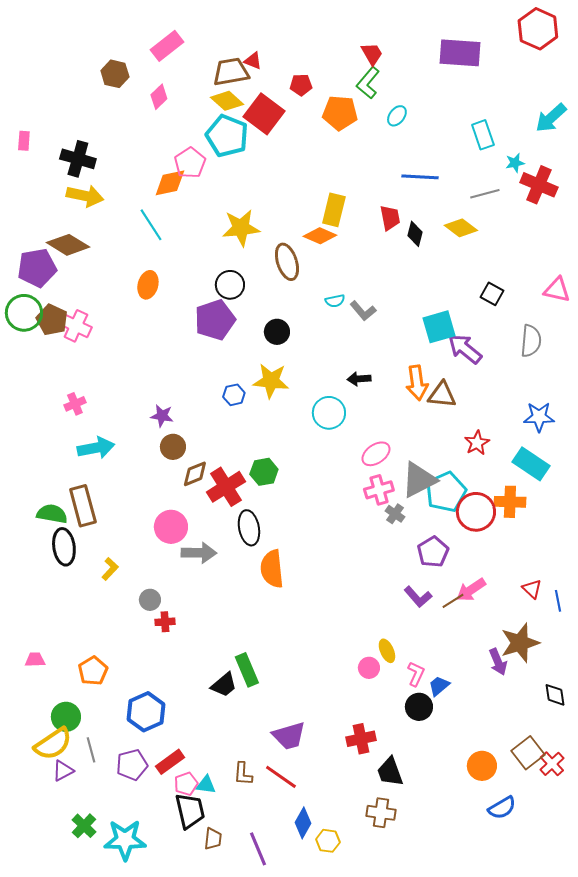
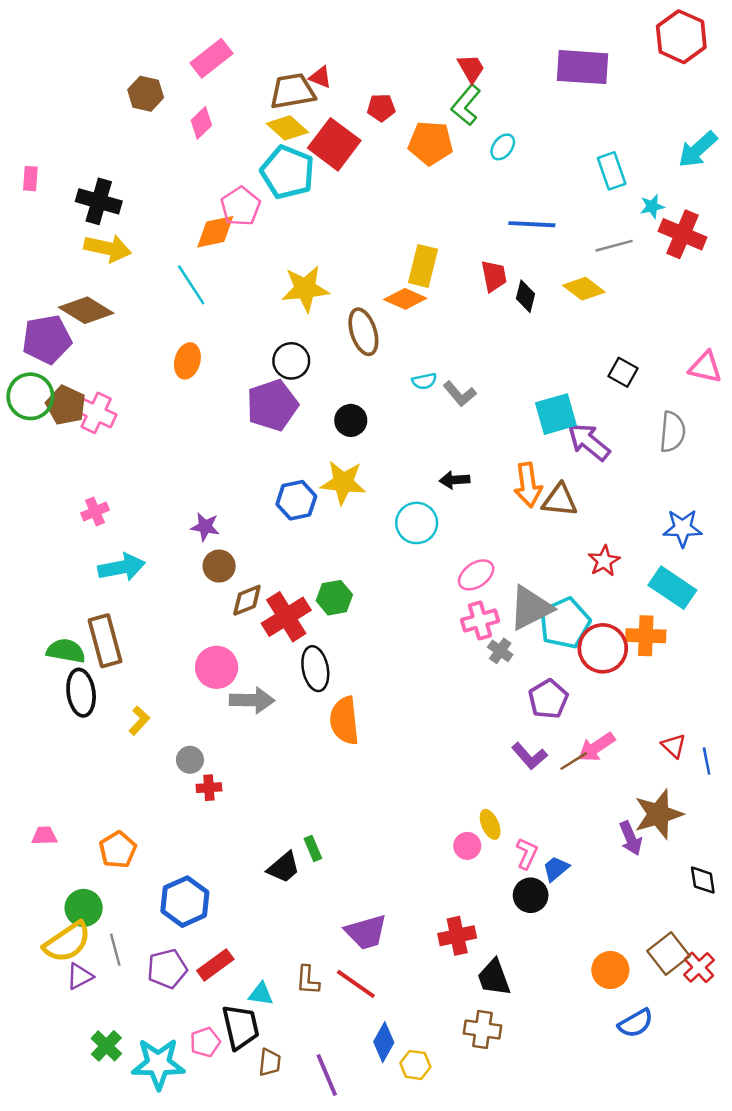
blue hexagon: (234, 395) -> (296, 500), size x1.4
green rectangle: (247, 670) -> (313, 848), size x0.6
pink pentagon: (186, 784) -> (205, 1042), moved

